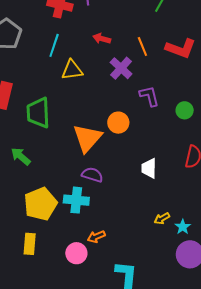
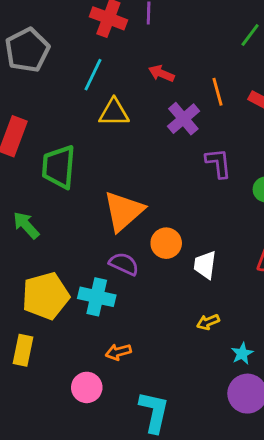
orange circle: (118, 123) -> (166, 243), moved
yellow arrow: (162, 218) -> (208, 322), moved
pink circle: (76, 253) -> (87, 387), moved

